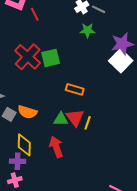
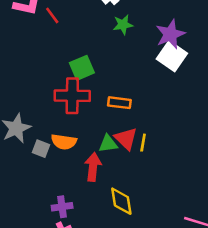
red cross: (28, 57) -> (72, 96), moved, turned -32
yellow diamond: (24, 145) -> (121, 201), moved
red arrow: (56, 147) -> (93, 167), moved, turned 35

